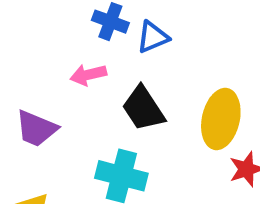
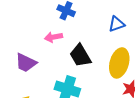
blue triangle: (153, 37) -> (117, 24), moved

